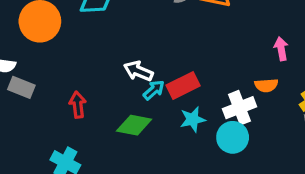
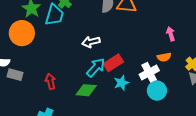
white arrow: (138, 71) -> (91, 42), moved, turned -30
cyan arrow: (154, 90) -> (96, 67), size x1.5
cyan circle: (233, 137) -> (157, 91), moved

